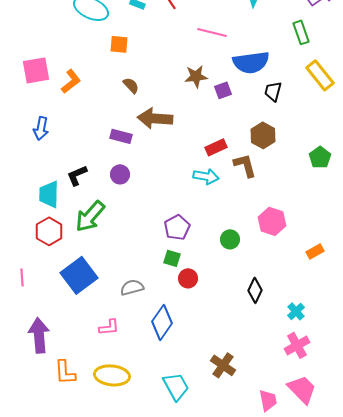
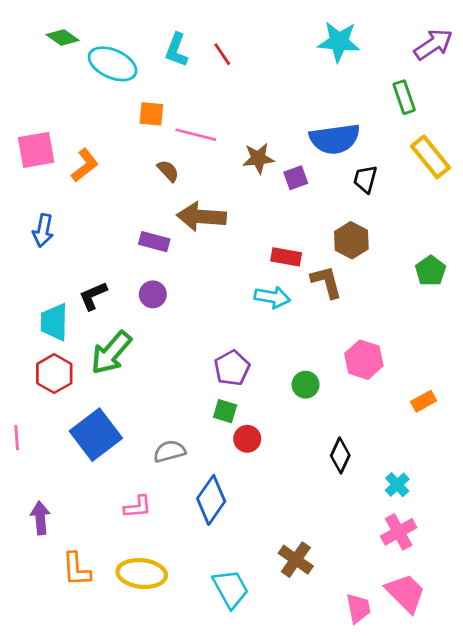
pink line: (212, 32) -> (196, 135), moved
red rectangle: (216, 147) -> (286, 257), turned 35
purple arrow: (39, 335) -> (40, 518), size x0.7

